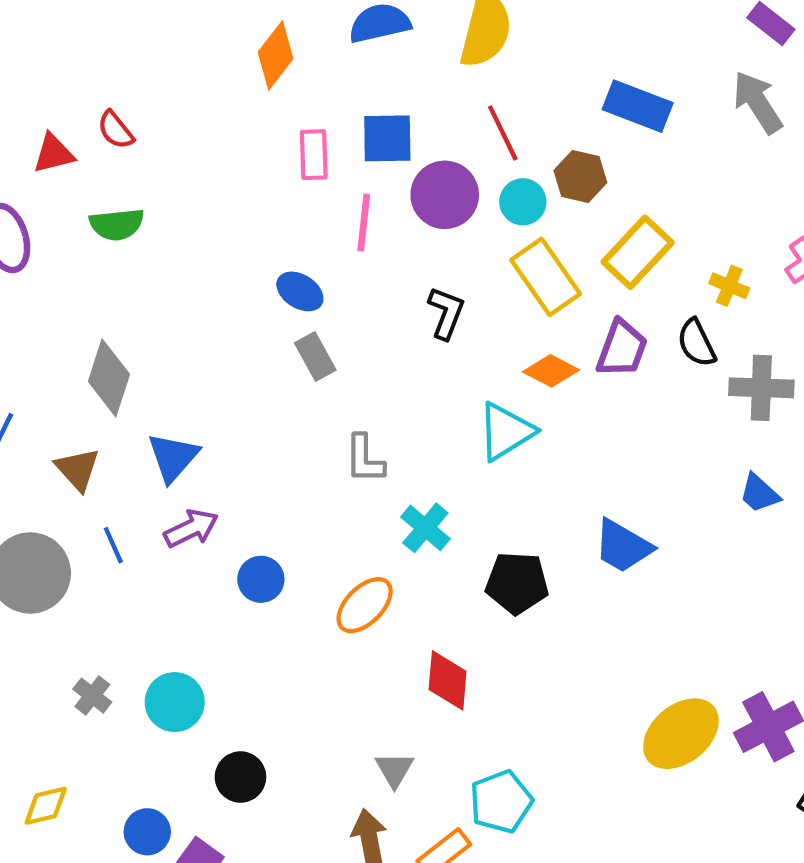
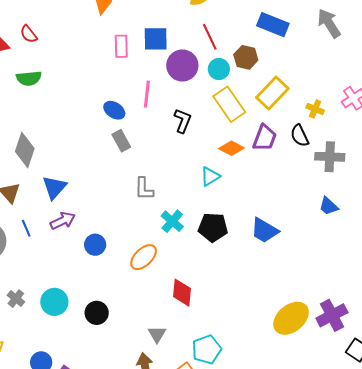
pink line: (364, 223) -> (147, 94), moved
cyan triangle: (506, 431) -> (210, 176), size x0.7
black pentagon: (517, 583) -> (213, 227), moved
black circle: (240, 777) -> (97, 313), moved

